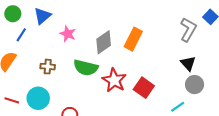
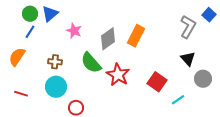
green circle: (13, 14) -> (30, 14), moved
green semicircle: (86, 68) -> (91, 63), turned 35
gray circle: (195, 85) -> (203, 79), moved
red square: (144, 88) -> (157, 82), moved
cyan circle: (38, 98) -> (56, 87), moved

